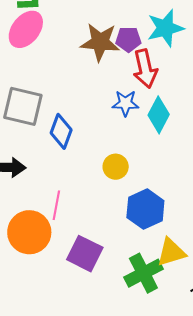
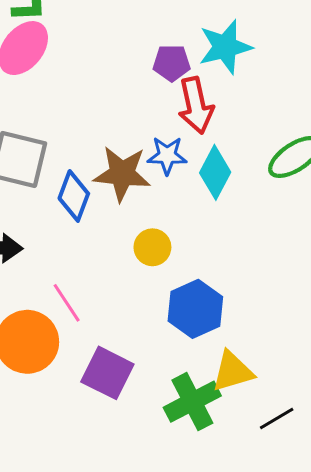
brown star: (100, 42) -> (122, 174), moved
pink line: (56, 205) -> (67, 303), turned -44

